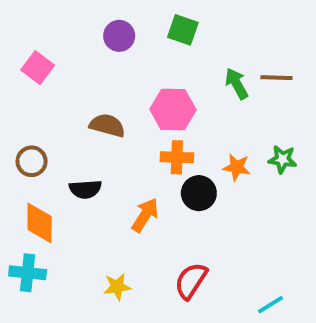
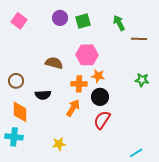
green square: (183, 30) -> (83, 21), moved, turned -35
pink square: (38, 68) -> (19, 21), moved
green arrow: (237, 84) -> (119, 23), moved
orange cross: (177, 157) -> (79, 84), moved
orange star: (237, 167) -> (98, 76), moved
red semicircle: (191, 281) -> (102, 120), moved

